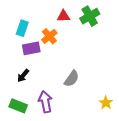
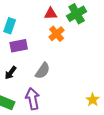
orange cross: (49, 36) -> (57, 34), moved
gray semicircle: (72, 79) -> (43, 71), moved

